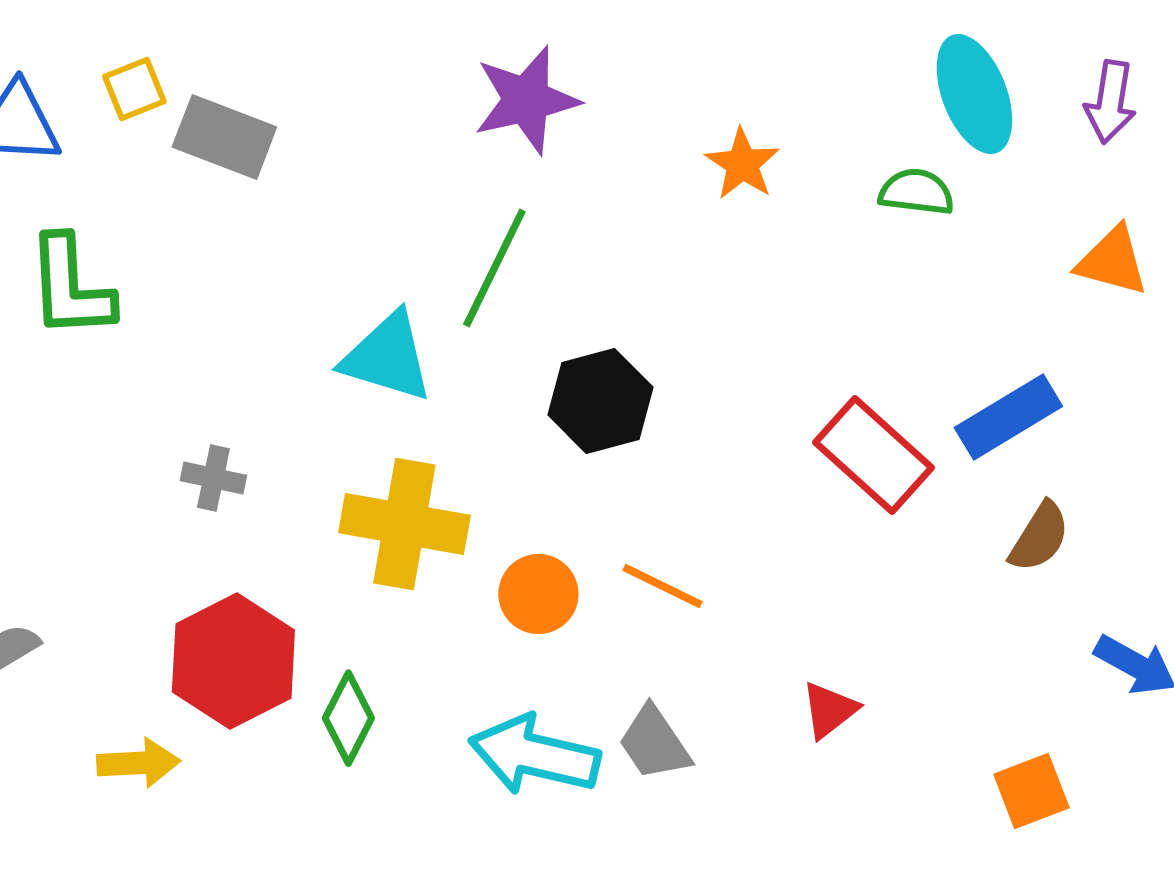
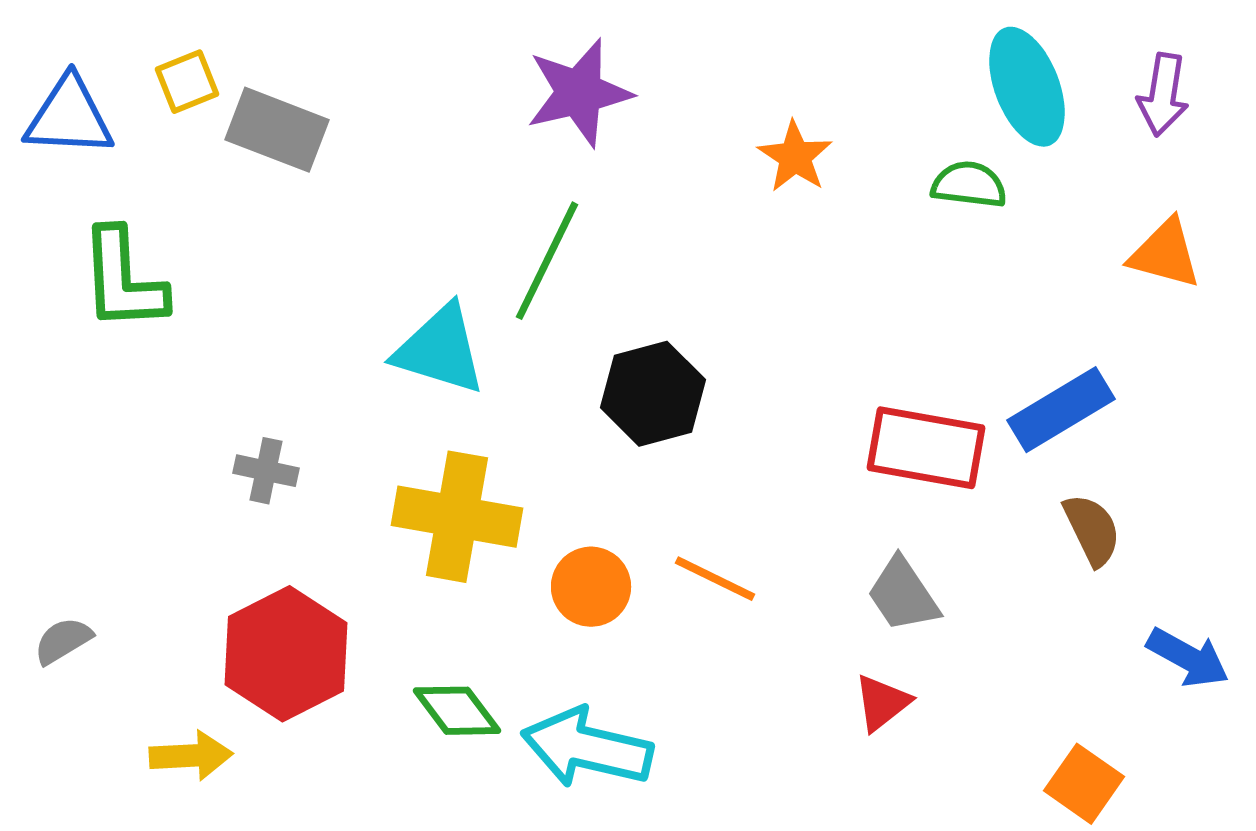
red rectangle: (873, 455) -> (926, 448), turned -32
brown semicircle: (1039, 537) -> (1092, 530), turned -58
green diamond: (348, 718) -> (457, 711), moved, turned -64
gray trapezoid: (654, 743) -> (903, 595), moved
orange square: (1031, 791) -> (1084, 784), turned -34

